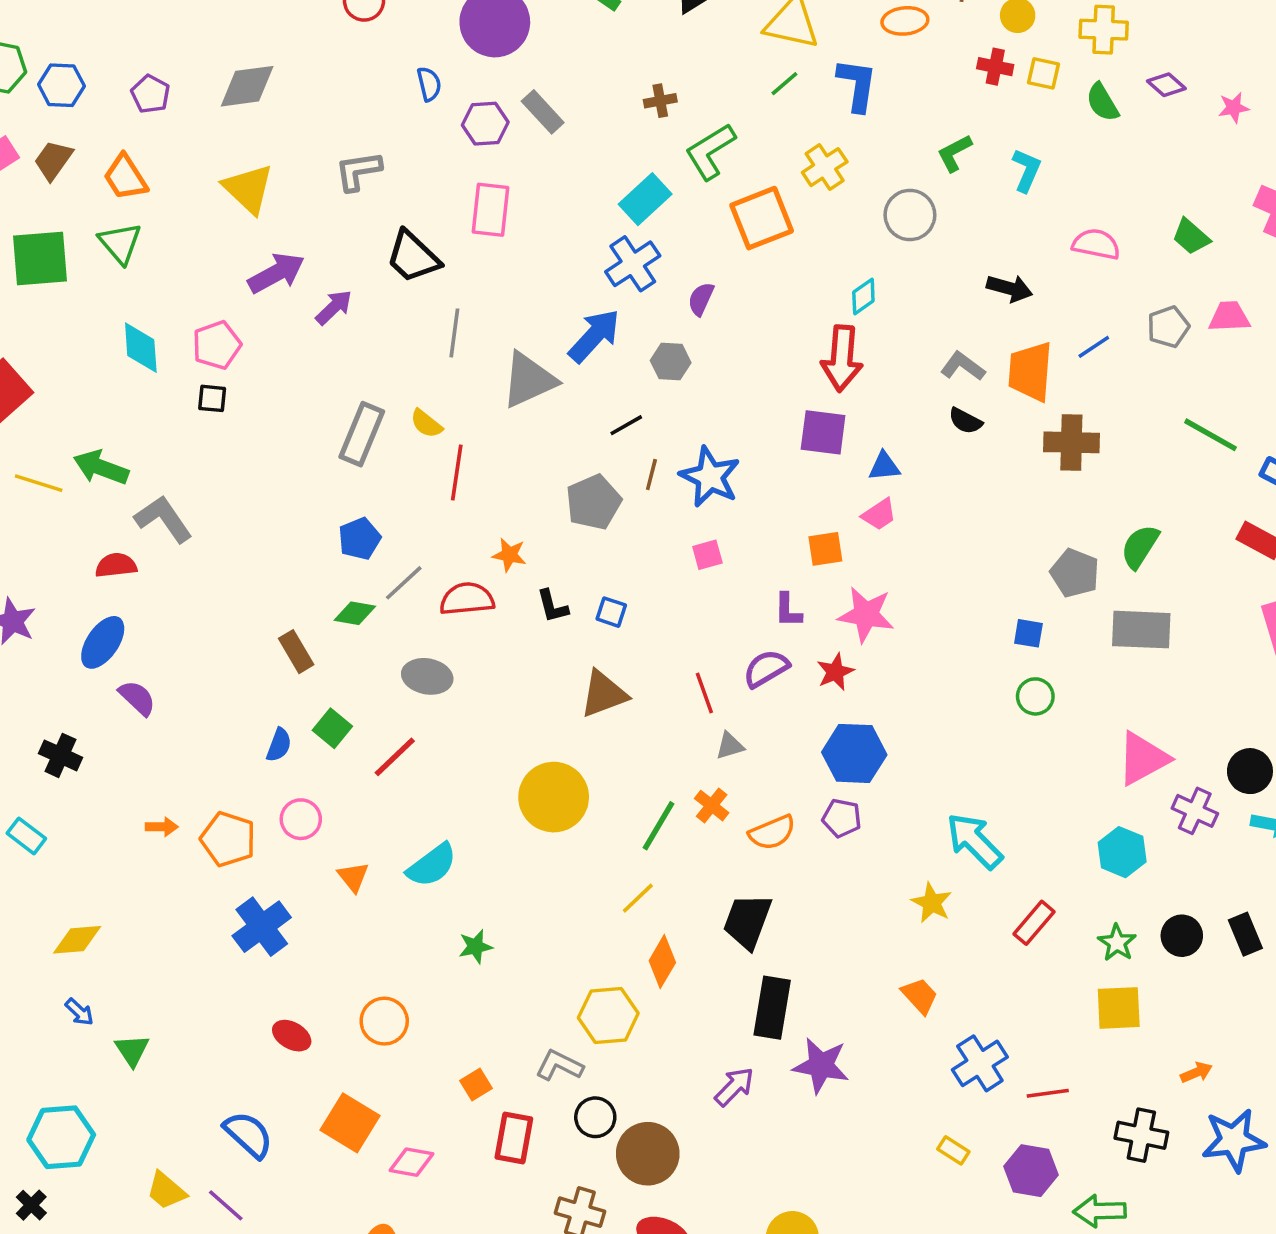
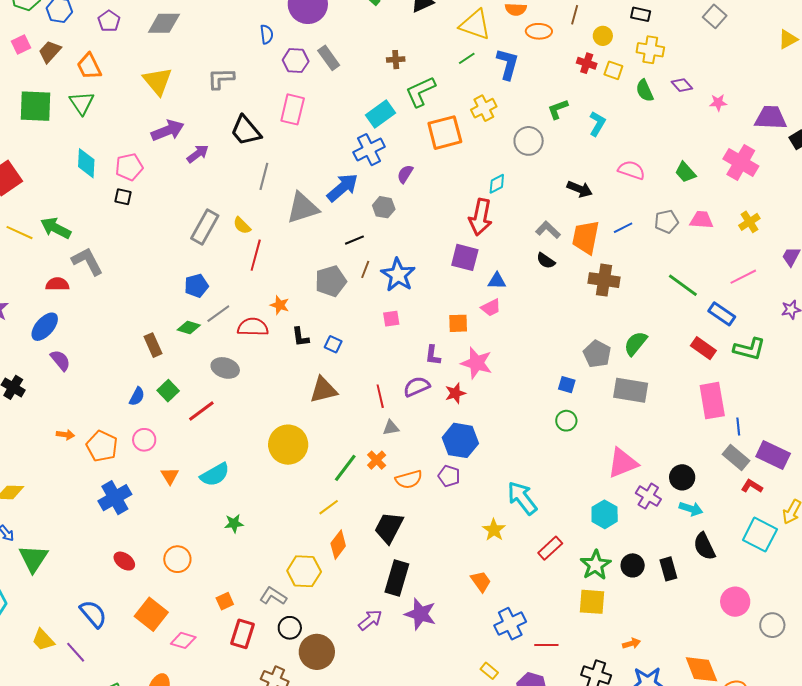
green star: (1117, 943) -> (596, 565), size x1.4
green triangle: (132, 1050) -> (33, 558), size x1.5

